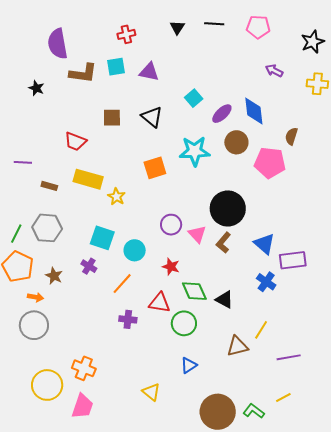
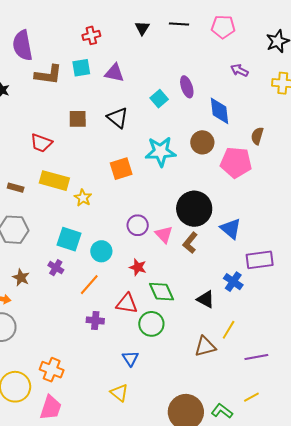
purple ellipse: (222, 114) -> (187, 87), moved, turned -65
blue triangle: (264, 244) -> (231, 229), moved
black triangle: (224, 300) -> (206, 299), moved
blue triangle: (189, 365) -> (130, 358), moved, turned -30

